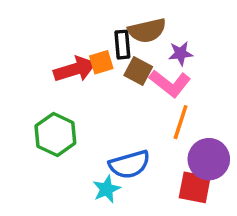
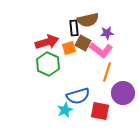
orange square: (101, 62) -> (69, 48), moved
green hexagon: (55, 134) -> (48, 64), moved
red square: (195, 187) -> (100, 111), moved

